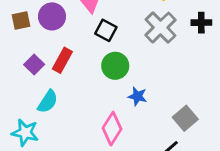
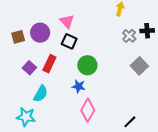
gray cross: (161, 28) -> (129, 36), moved, size x0.6
black square: (106, 30) -> (69, 41), moved
blue star: (137, 96) -> (79, 86), moved
gray square: (185, 118) -> (139, 66), moved

